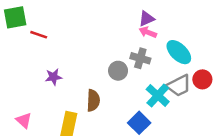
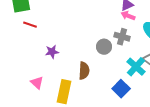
red line: (39, 35) -> (30, 25), moved
pink triangle: (24, 120) -> (37, 83), moved

